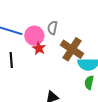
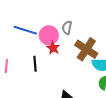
black line: (11, 60) -> (35, 64), moved

